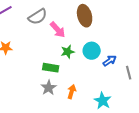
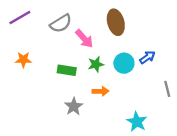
blue arrow: (110, 61) -> (147, 57), moved
green rectangle: (51, 68) -> (67, 70), moved
orange arrow: (72, 92) -> (101, 91), moved, turned 72

